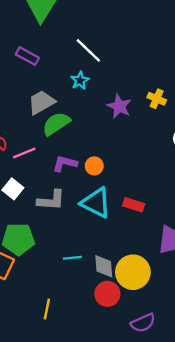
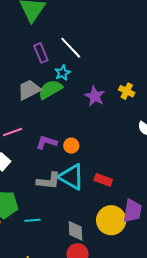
purple rectangle: (27, 56) -> (41, 53), moved, turned 36
green semicircle: (56, 124) -> (50, 89), moved
gray L-shape: (51, 200) -> (49, 181), moved
cyan line: (72, 258) -> (32, 220), moved
yellow circle: (133, 272) -> (111, 220), moved

